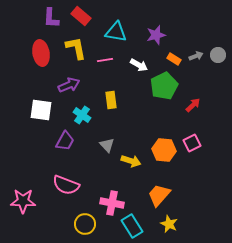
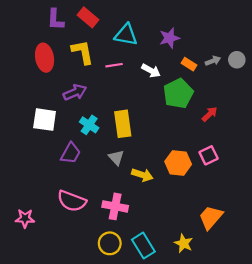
yellow rectangle: (111, 100) -> (123, 124), moved, size x1.4
orange trapezoid: (159, 195) -> (211, 217), moved
pink star: (23, 201) -> (25, 218), size x0.7
pink cross: (112, 203) -> (115, 206), moved
yellow circle: (85, 224) -> (110, 243), moved

